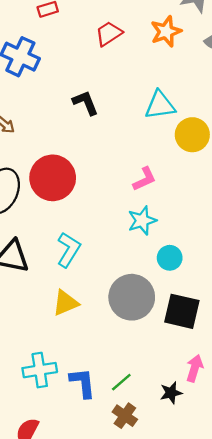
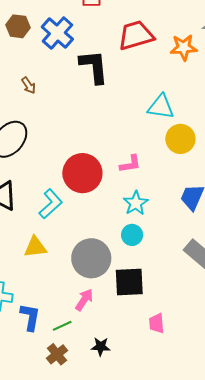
red trapezoid: (109, 34) -> (136, 35), size x1.5
black L-shape: (86, 103) -> (94, 67), moved, size x1.5
red circle: (53, 178) -> (82, 173), moved
cyan star: (142, 221) -> (136, 203), moved, turned -30
black square: (182, 311) -> (129, 282), turned -32
pink arrow: (195, 368) -> (84, 300), moved

